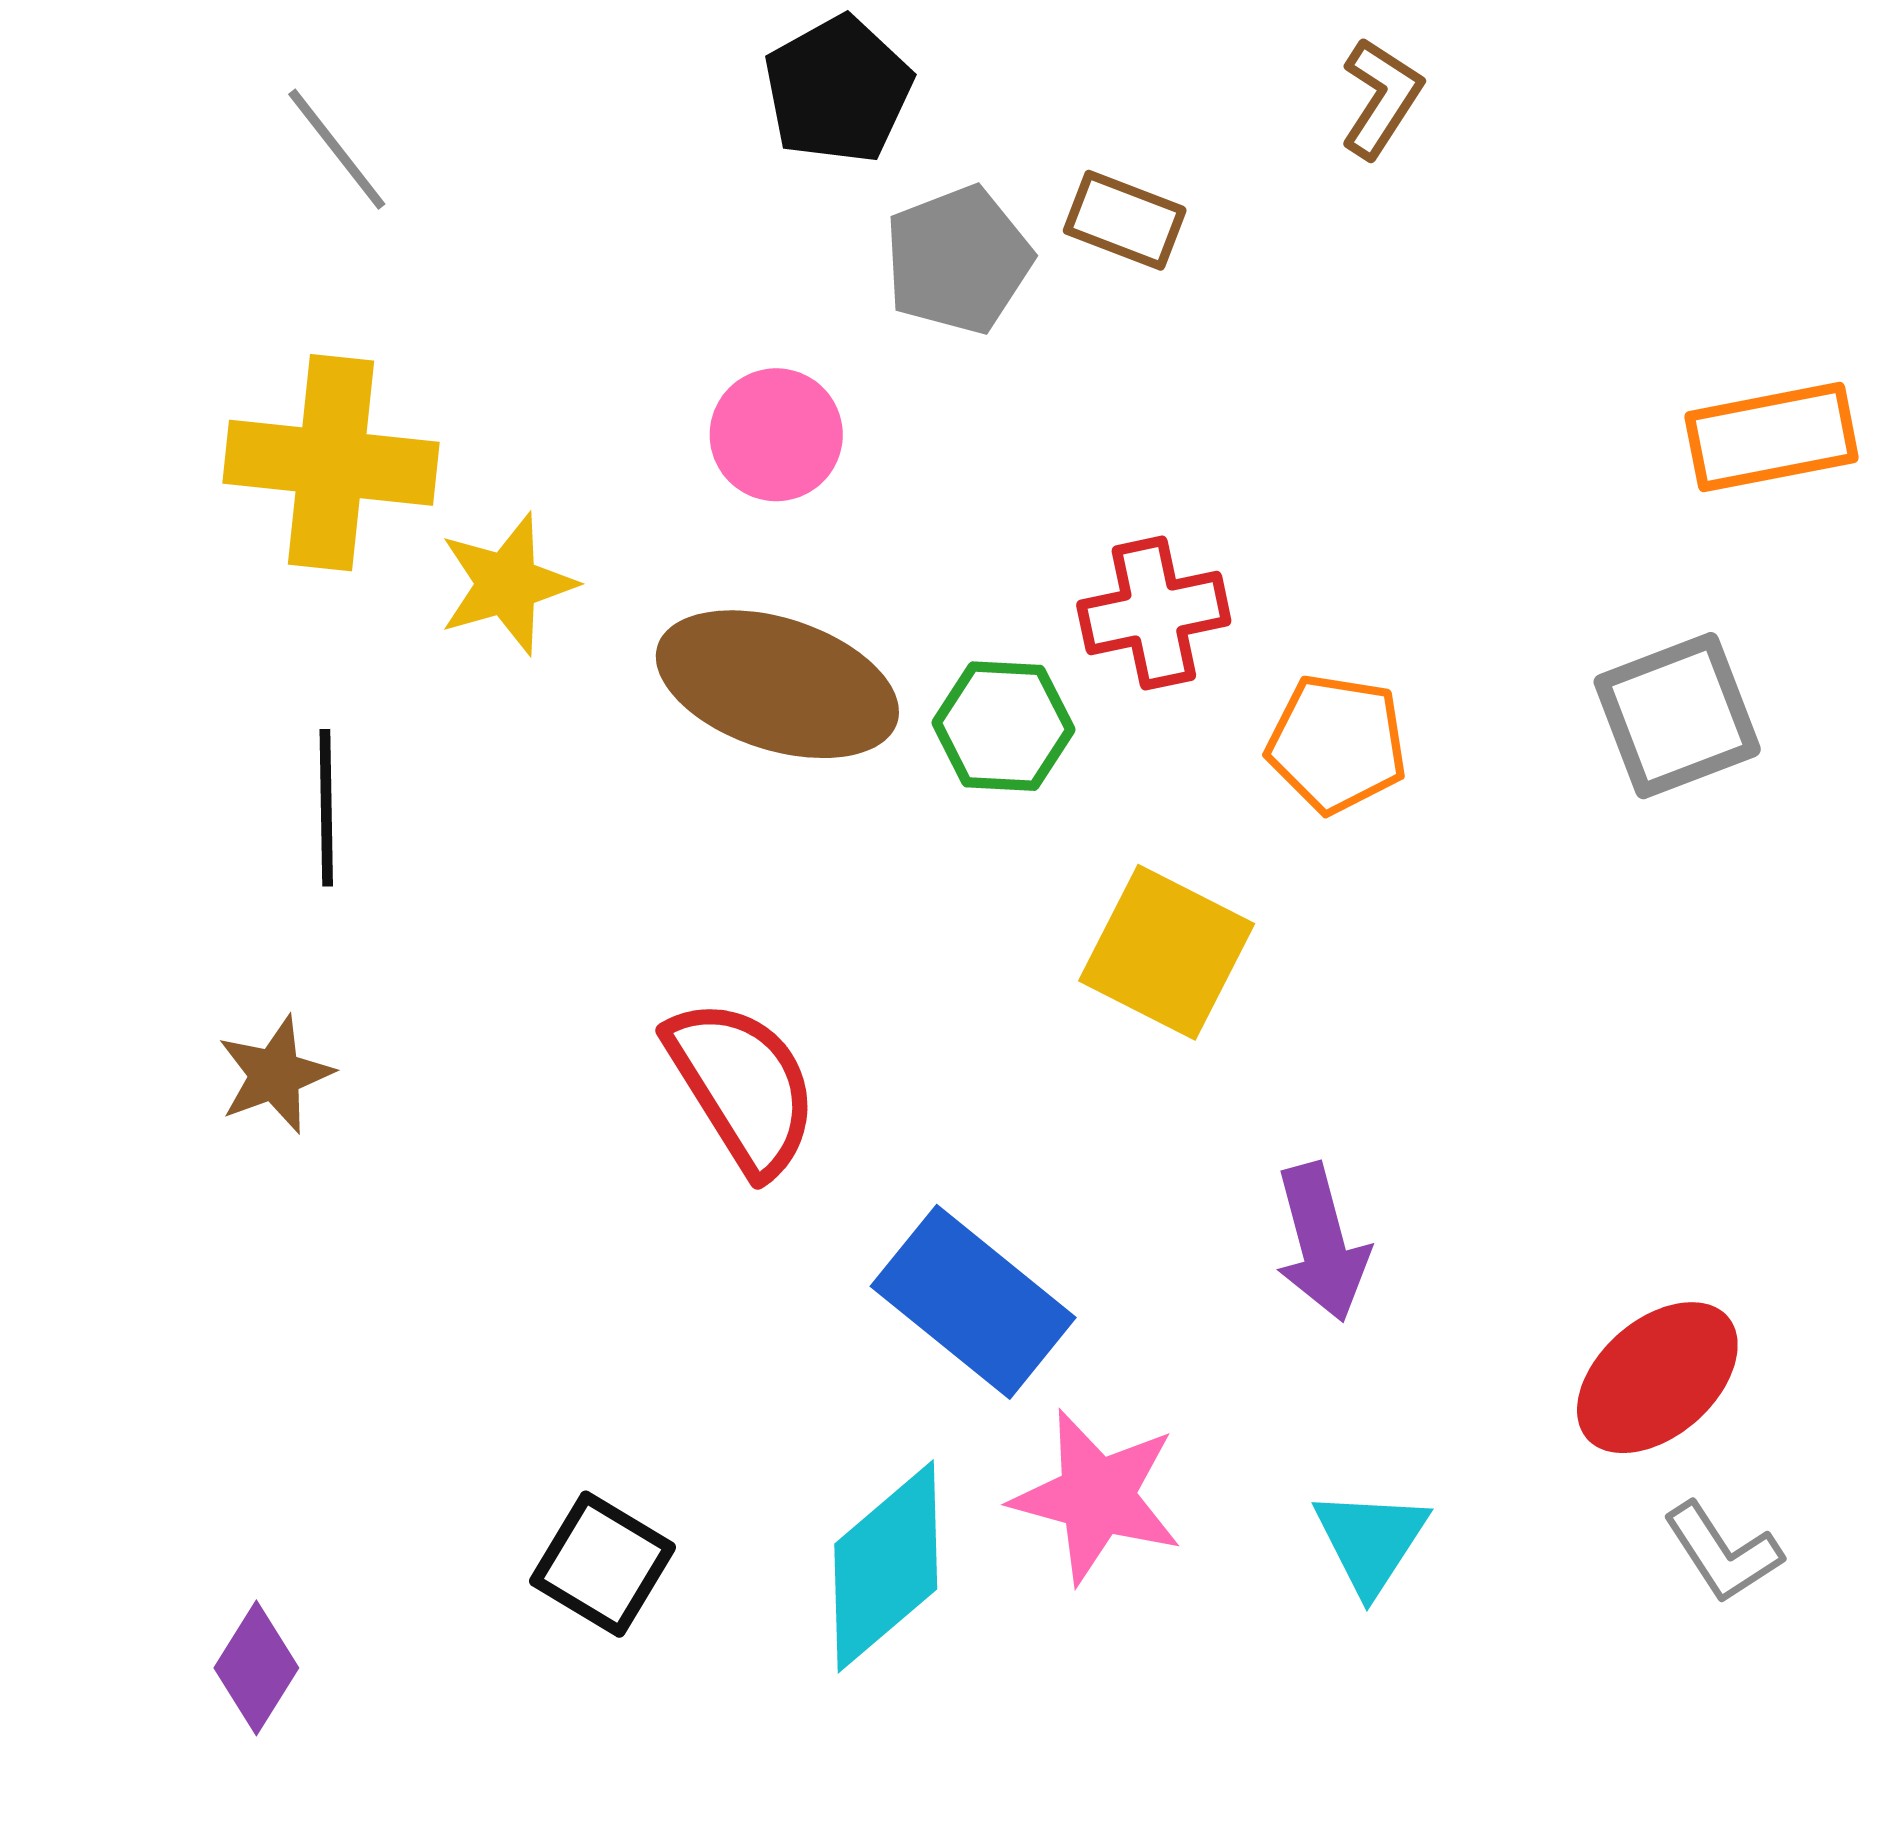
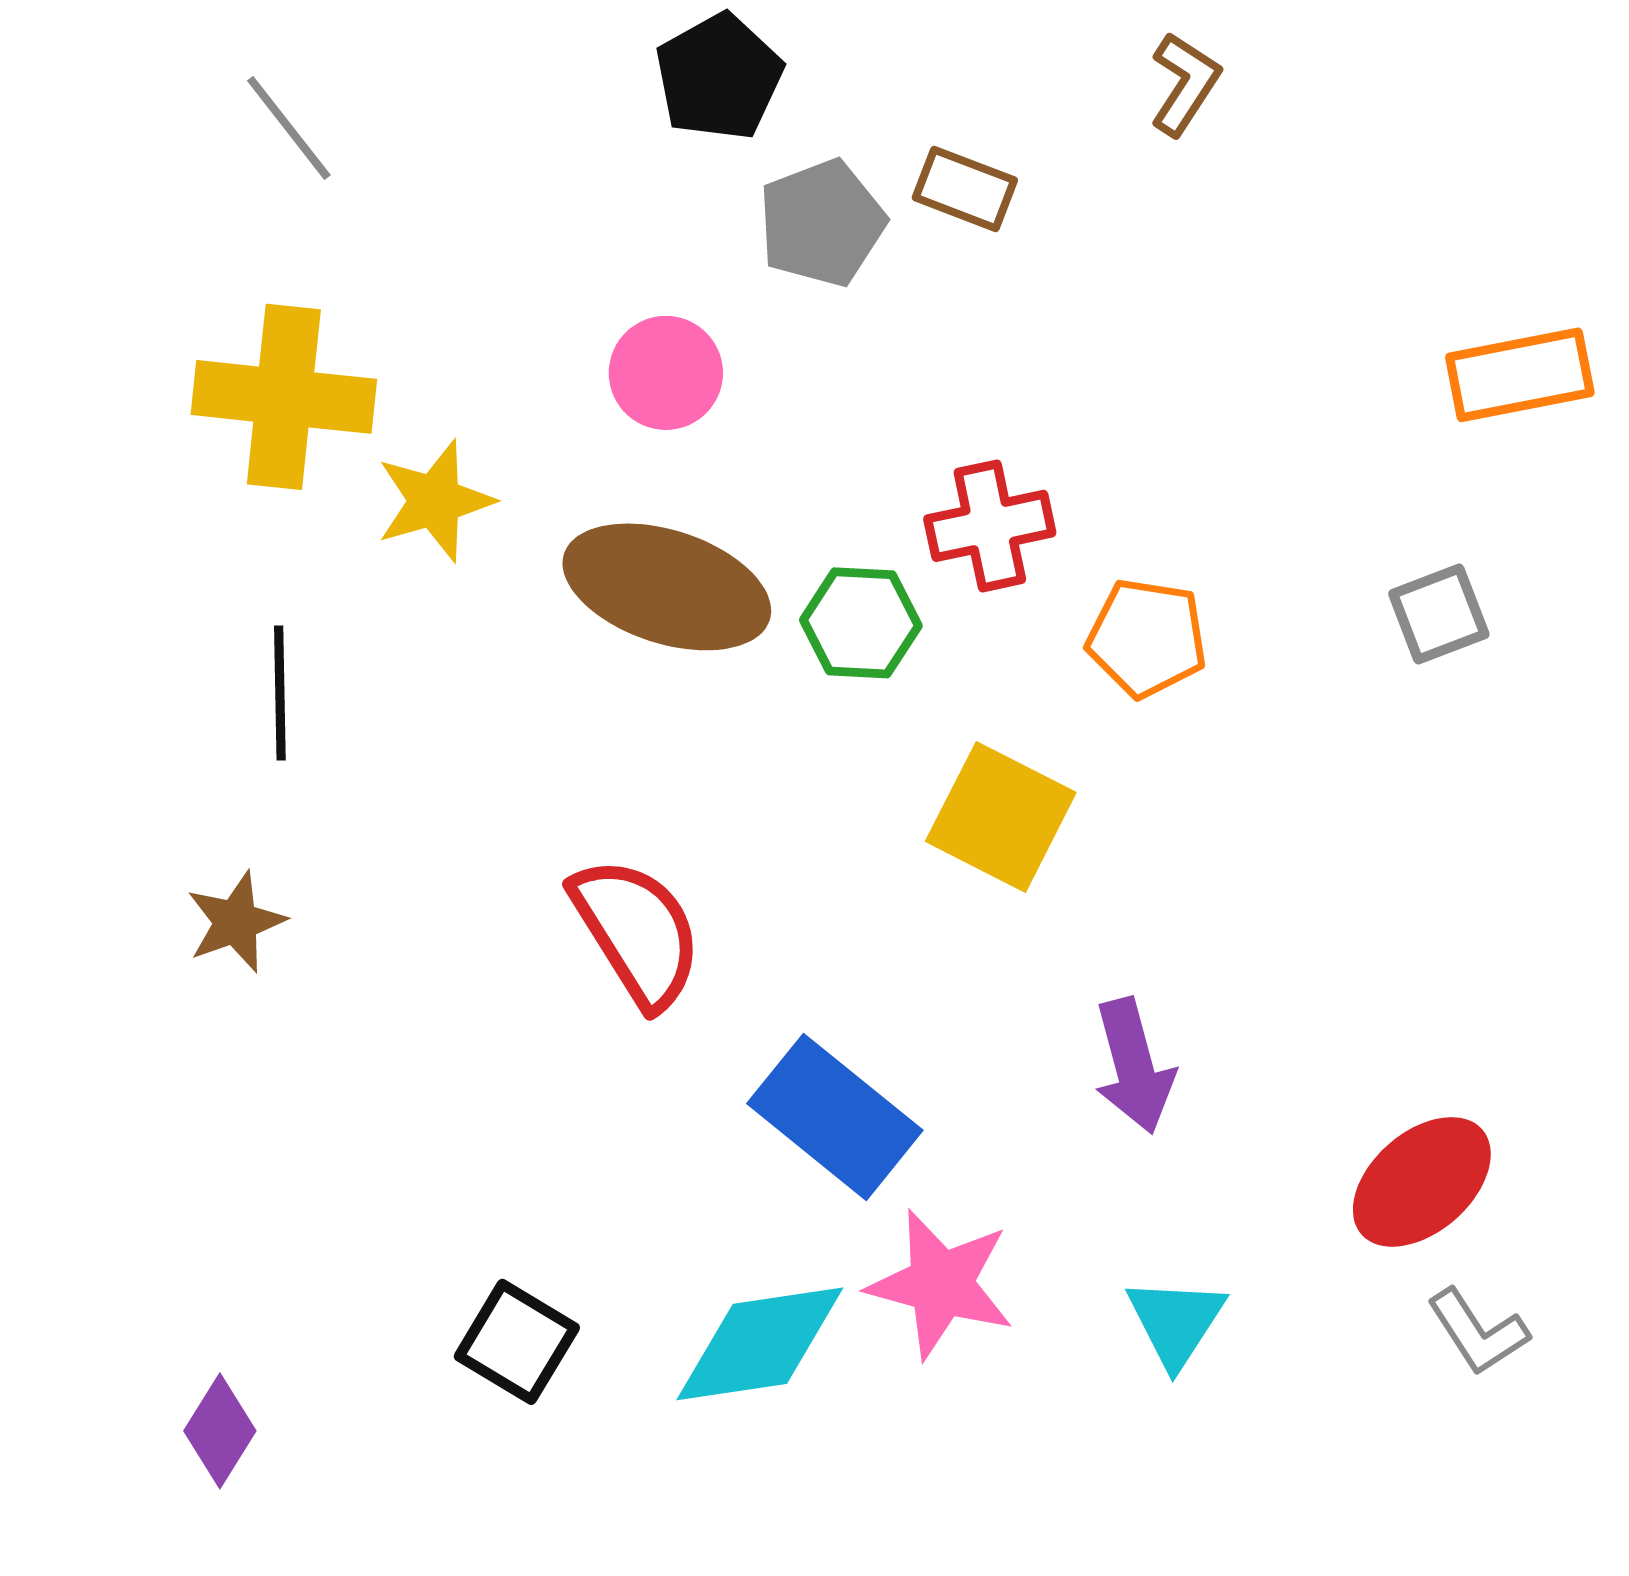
gray square: (1677, 716) -> (1439, 614), size x0.7
cyan diamond: (886, 1566) -> (760, 1344), turned 32

